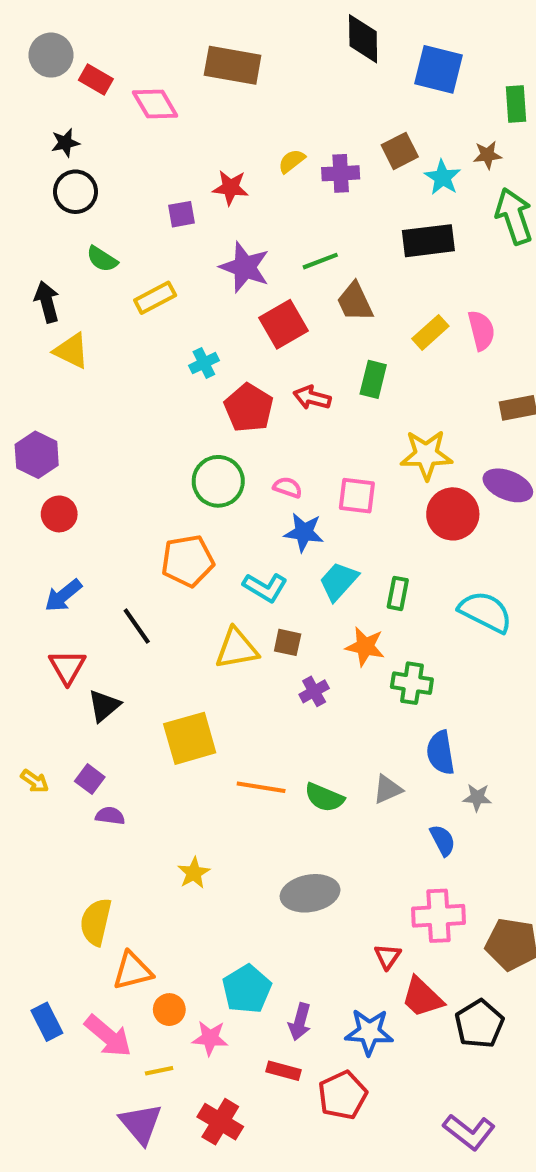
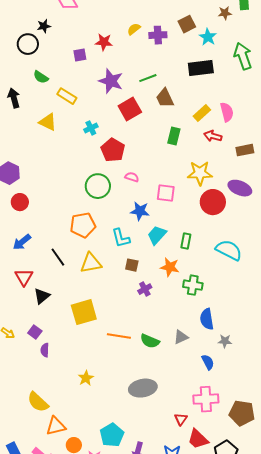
black star: (65, 143) -> (44, 26), moved
brown star: (487, 155) -> (225, 13), moved
yellow rectangle: (155, 298) -> (67, 96), turned 60
yellow triangle: (71, 351) -> (48, 122), moved
red arrow: (312, 398) -> (213, 136), moved
pink semicircle: (288, 487) -> (132, 177), moved
cyan L-shape: (265, 587) -> (121, 238), turned 45
yellow triangle: (237, 649) -> (91, 263), moved
purple semicircle: (110, 816) -> (45, 350), turned -96
yellow semicircle: (96, 922) -> (38, 402), turned -60

